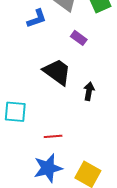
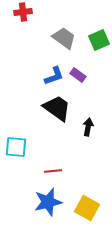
blue L-shape: (37, 19) -> (54, 76), moved

